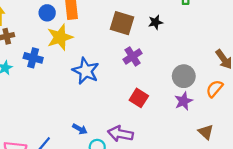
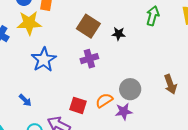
orange semicircle: (215, 89) -> (104, 100), moved
red square: (139, 98) -> (78, 105), moved, turned -30
blue arrow: (80, 129) -> (25, 100), moved

